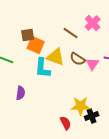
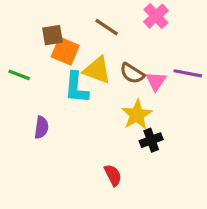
brown line: (71, 33) -> (107, 27), moved
yellow star: (81, 106) -> (137, 115), moved, turned -30
black cross: (92, 116) -> (151, 140), moved

